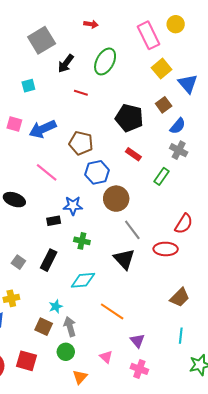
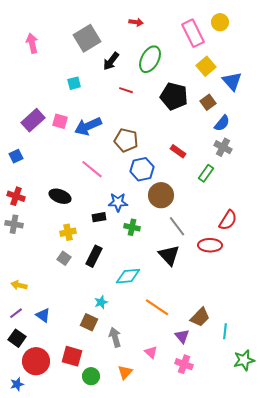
black pentagon: (129, 118) -> (174, 96), moved
green cross: (82, 241) -> (132, 227), moved
brown trapezoid: (180, 297) -> (200, 317), moved
yellow cross: (11, 298) -> (68, 232), moved
gray arrow: (70, 327) -> (115, 337), moved
green circle: (66, 352) -> (91, 376), moved

